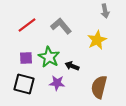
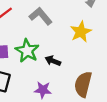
purple star: (57, 83) -> (43, 90), moved

